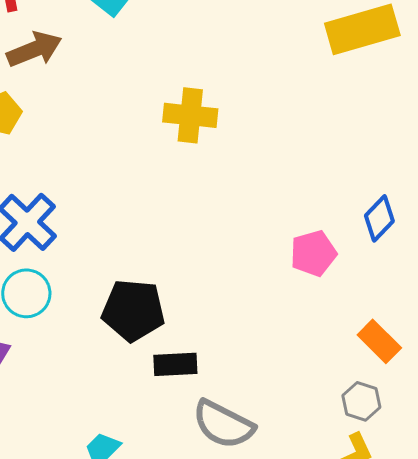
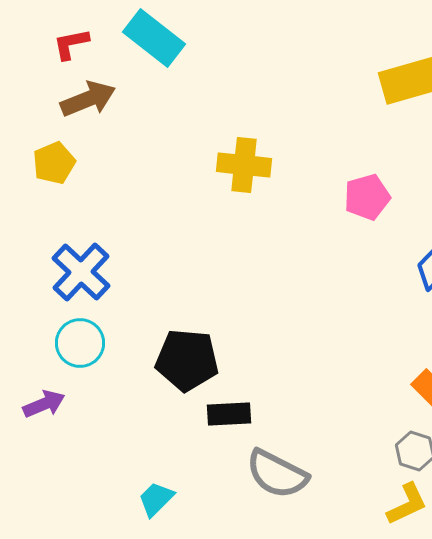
pink pentagon: (313, 253) -> (367, 197), moved

